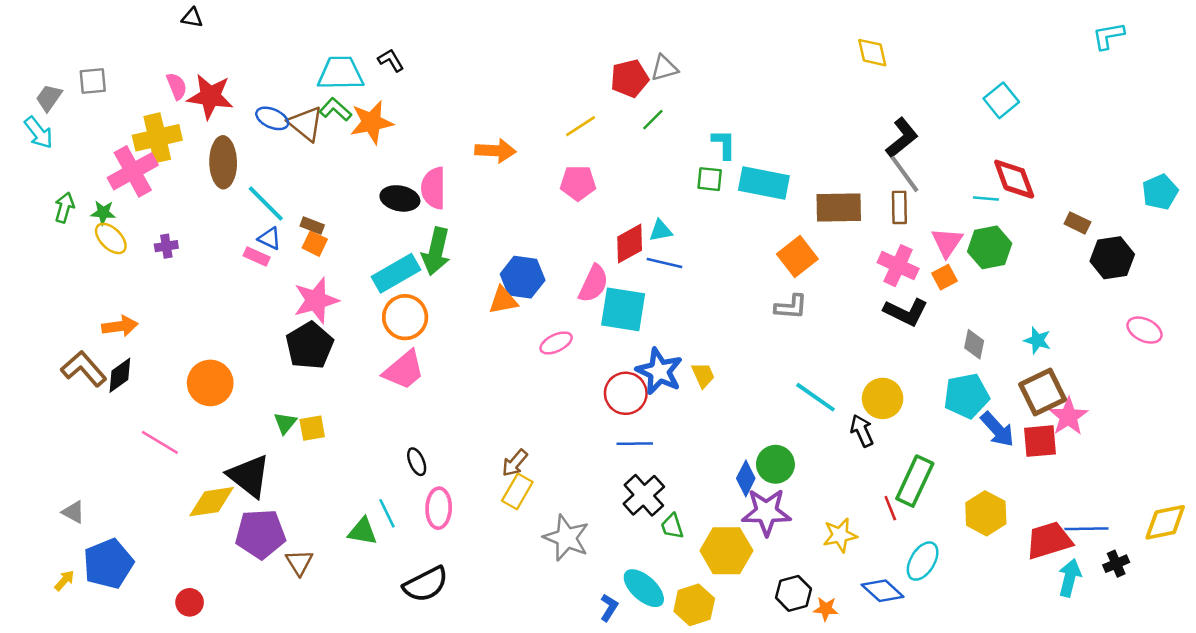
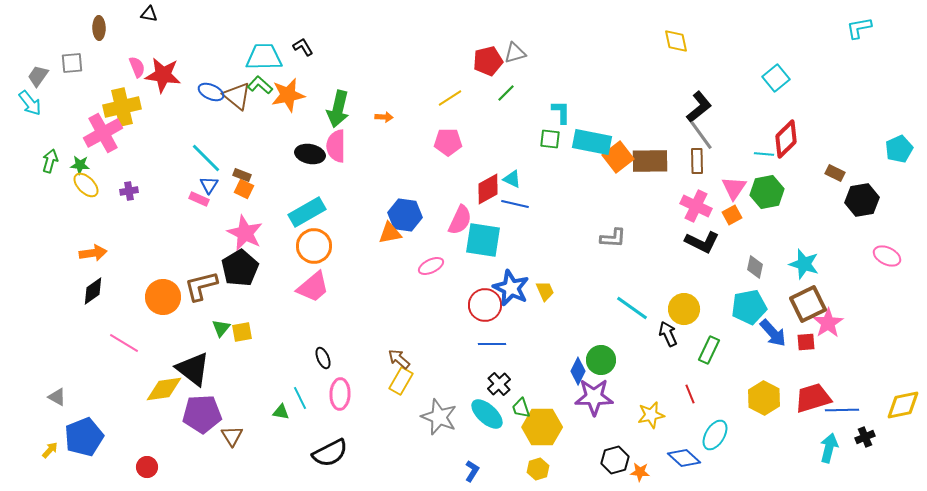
orange arrow: (495, 151) -> (384, 117), size x0.6
brown ellipse: (223, 162) -> (99, 28), moved, size x0.6
red diamond: (1014, 179) -> (786, 139), turned 66
cyan triangle: (661, 231) -> (512, 179), turned 36
blue triangle: (270, 238) -> (209, 185), turned 36
green arrow: (436, 251) -> (338, 109), moved
orange square: (797, 256) -> (618, 157), moved
pink star: (316, 300) -> (245, 233), turned -30
cyan star: (1037, 340) -> (804, 264), size x1.4
brown L-shape: (84, 369) -> (201, 286), moved, turned -63
red square: (1040, 441) -> (806, 342), size x0.7
brown arrow: (515, 463) -> (399, 359), turned 90
green rectangle: (915, 481) -> (709, 350), moved, size x0.7
black cross: (644, 495) -> (499, 384), size x0.7
green triangle: (362, 531) -> (281, 412), size x0.7
red trapezoid: (1049, 540) -> (813, 398), moved
yellow hexagon: (726, 551) -> (542, 427), moved
cyan ellipse: (644, 588) -> (487, 414), moved
yellow hexagon: (694, 605) -> (538, 469), size x0.7

